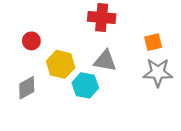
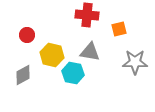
orange square: (153, 42) -> (119, 29), moved

